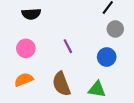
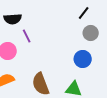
purple line: (68, 46) -> (27, 36), moved

